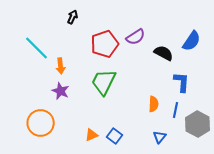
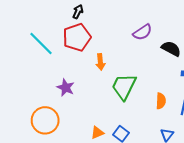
red pentagon: (105, 44) -> (77, 37), moved
orange arrow: (61, 66) -> (100, 62), moved
green trapezoid: (104, 82) -> (124, 87), moved

